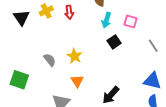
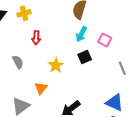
red arrow: (69, 12) -> (36, 38), moved
yellow star: (75, 56) -> (56, 65), moved

